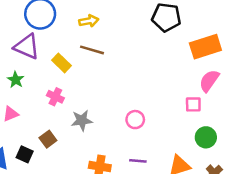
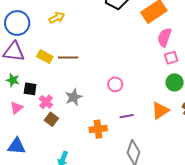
brown line: (92, 50) -> (68, 57), moved
pink cross: (55, 97) -> (46, 102), moved, turned 32
pink square: (193, 104) -> (171, 58), moved
black square: (25, 154) -> (30, 89), moved

